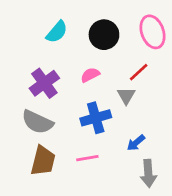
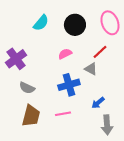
purple cross: (44, 83) -> (16, 59), moved
gray triangle: (126, 96) -> (91, 69), turned -32
gray semicircle: (37, 122) -> (27, 88), size x0.7

